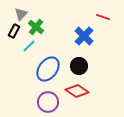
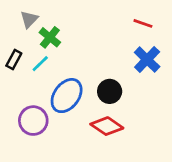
black rectangle: (14, 31) -> (14, 59), moved
blue cross: (84, 36) -> (147, 59), moved
purple circle: (48, 102) -> (33, 121), moved

